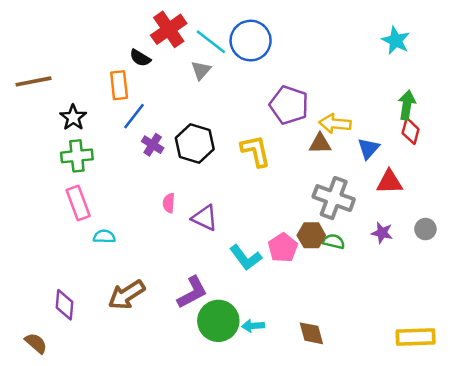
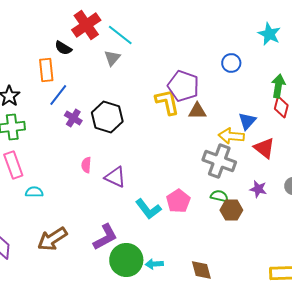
blue circle: (251, 41) -> (231, 63), moved, size x0.6
yellow arrow: (335, 124) -> (231, 136), moved
brown triangle: (320, 143) -> (197, 111), moved
yellow L-shape: (256, 151) -> (167, 102), moved
red triangle: (389, 182) -> (264, 148), turned 40
brown hexagon: (311, 235) -> (231, 210), moved

